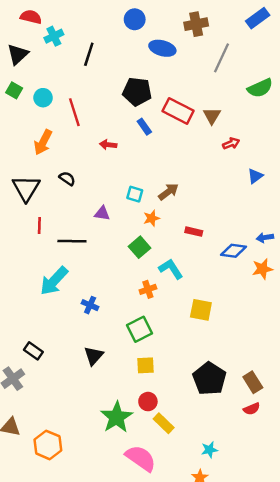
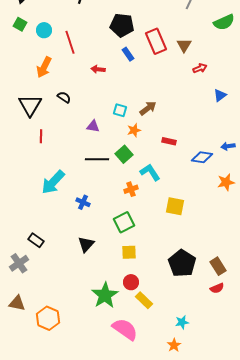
red rectangle: (178, 111) -> (156, 41), turned 40
black line: (72, 241) -> (97, 159), moved
orange star: (262, 269) -> (226, 182), moved

